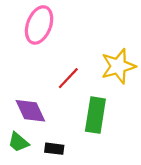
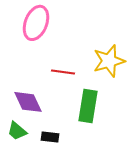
red line: (68, 78) -> (63, 72), turned 55

